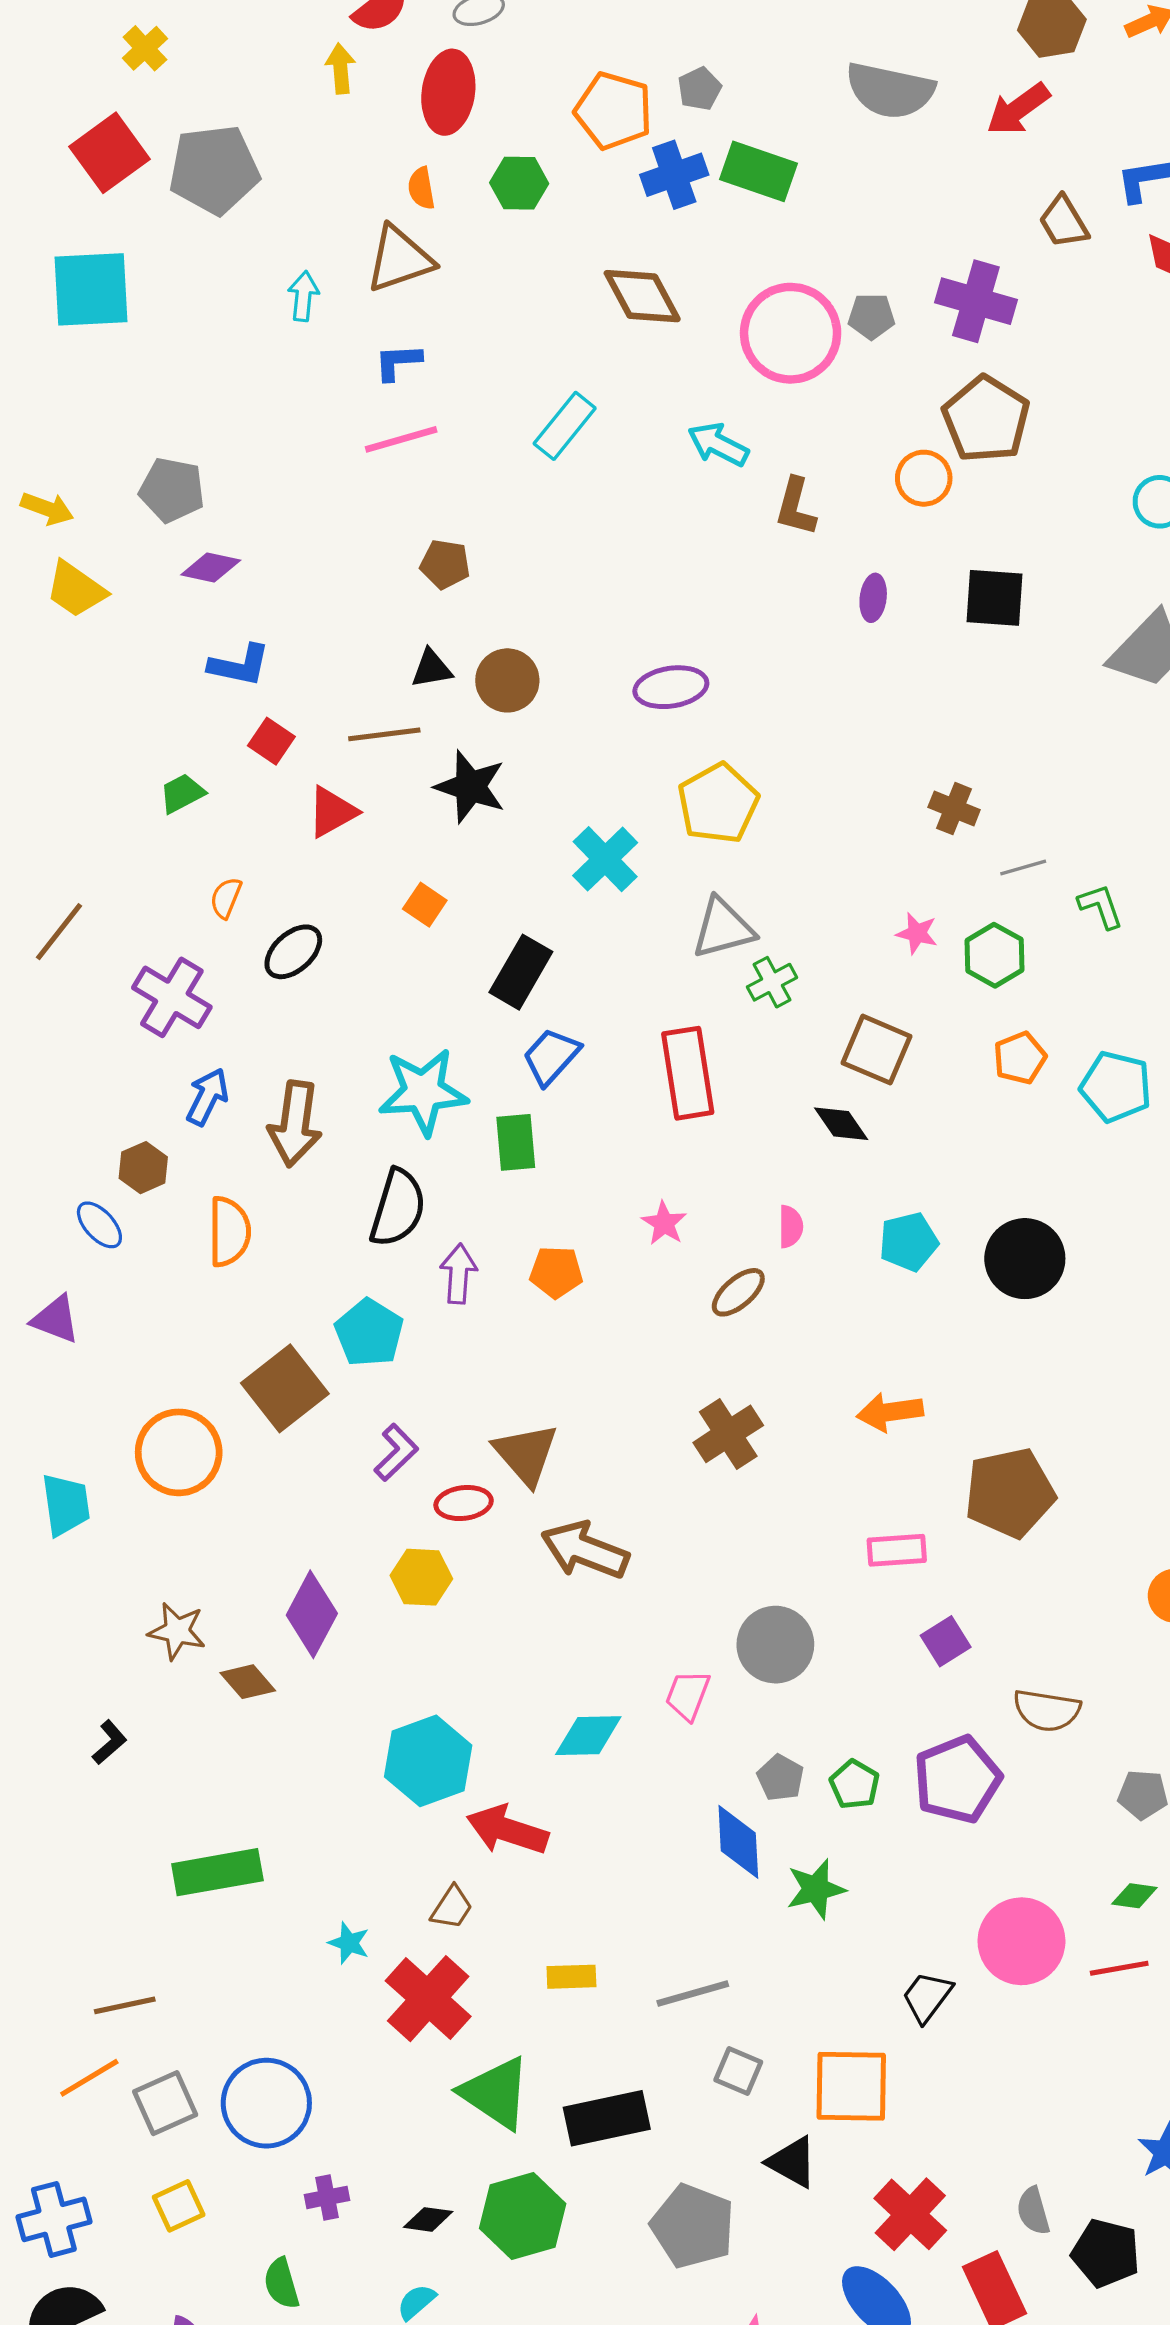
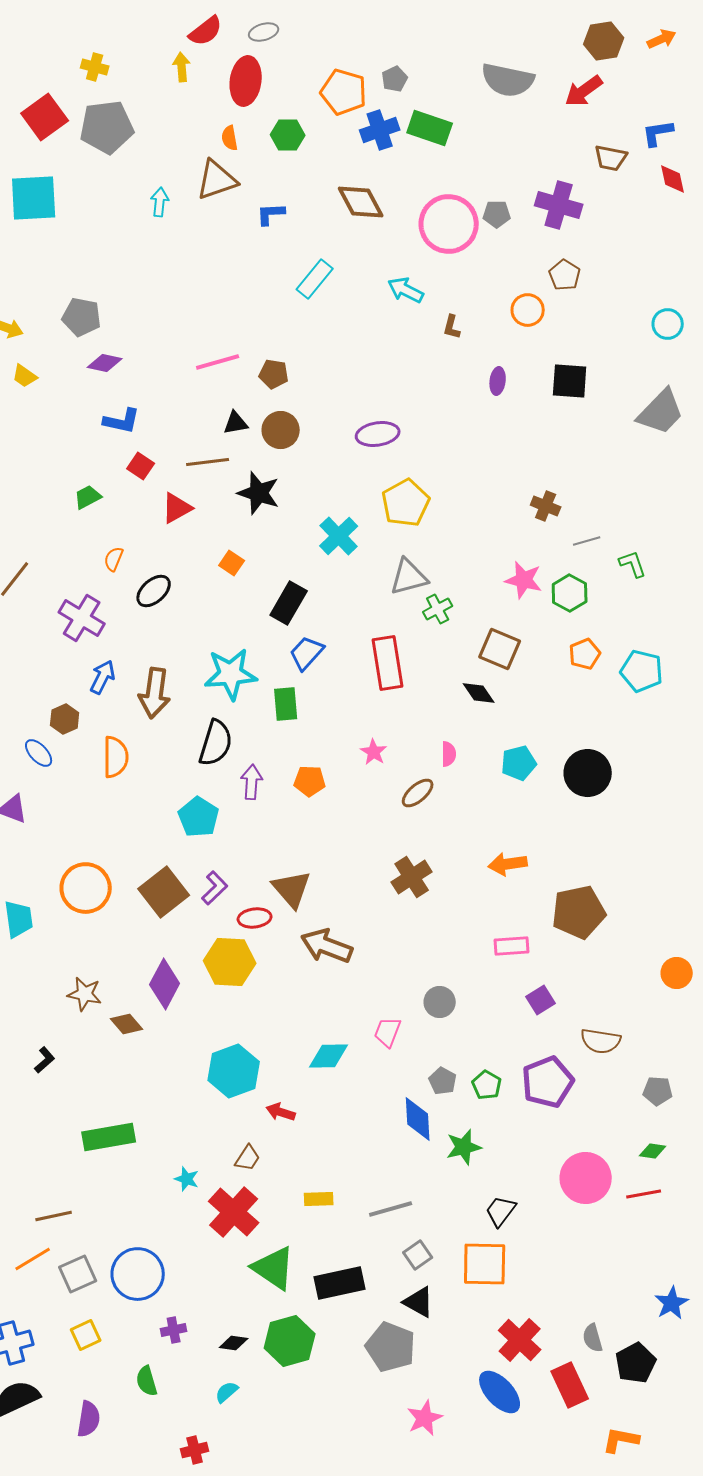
yellow cross: (145, 48) -> (95, 67), moved, turned -32
brown trapezoid: (1064, 222) -> (611, 158), turned -48
blue L-shape: (398, 362) -> (271, 214), moved
brown pentagon: (986, 419) -> (565, 275), size x0.6
pink line: (401, 439) -> (218, 362), moved
brown L-shape: (796, 507) -> (452, 327), size x0.7
brown pentagon: (445, 564) -> (274, 374), moved
yellow trapezoid: (76, 589) -> (25, 376), size x0.7
pink star: (917, 933) -> (524, 580), size x1.5
brown square: (285, 1388) -> (164, 892), moved
yellow hexagon: (421, 1577) -> (230, 962), size x1.4
gray circle: (775, 1645) -> (440, 1002), size x0.7
red arrow: (507, 1830) -> (281, 1112), size x0.6
black trapezoid: (927, 1997) -> (501, 1211), moved
gray square: (738, 2071) -> (418, 1255), turned 32
black triangle: (792, 2162) -> (419, 1302), moved
black pentagon: (1106, 2253) -> (636, 1363), turned 30

